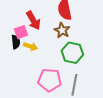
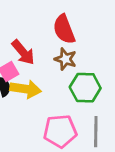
yellow arrow: (31, 46) -> (26, 89), size x1.5

